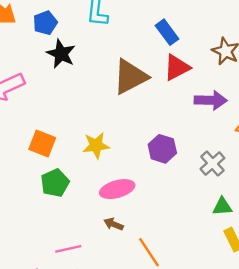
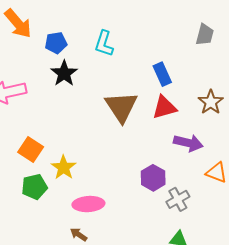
brown triangle: (130, 77) -> (121, 107), turned -48
yellow star: (96, 145) -> (64, 167), moved, turned 30
purple hexagon: (162, 149) -> (153, 178), moved

